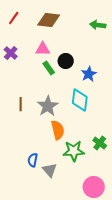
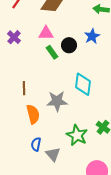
blue star: (89, 74) -> (92, 36), moved
gray star: (48, 106) -> (57, 101), moved, turned 30
orange semicircle: (58, 130) -> (33, 114), moved
green star: (74, 151) -> (77, 135), turned 30

